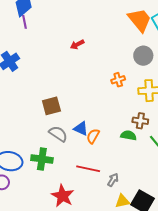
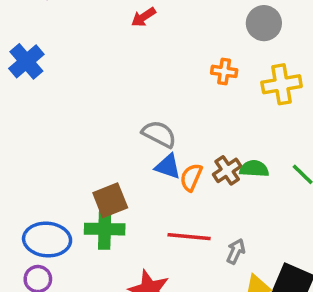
orange cross: (118, 80) -> (224, 71), turned 32
brown square: (51, 106) -> (110, 200), moved
brown cross: (140, 121) -> (227, 170), moved, turned -35
gray semicircle: (58, 134) -> (159, 134), moved

